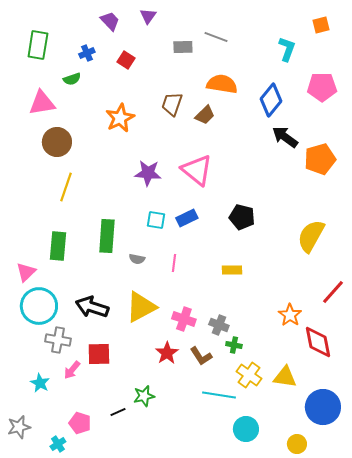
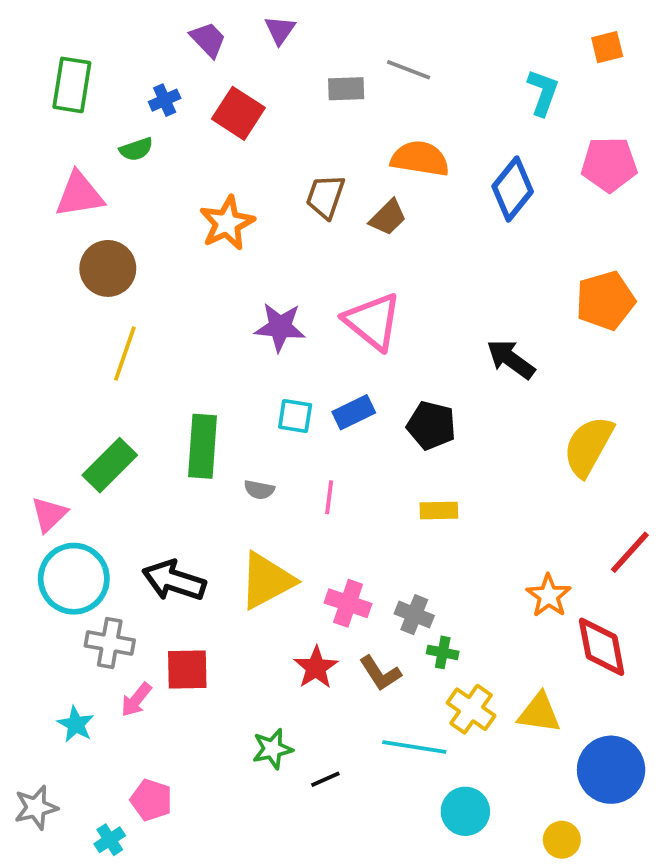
red square: (126, 60) -> (238, 113), size x1.5
black arrow: (285, 137) -> (511, 359), moved
black pentagon: (242, 217) -> (431, 425), moved
green rectangle: (58, 246) -> (110, 465), turned 40
black line: (118, 412) -> (325, 779), moved

